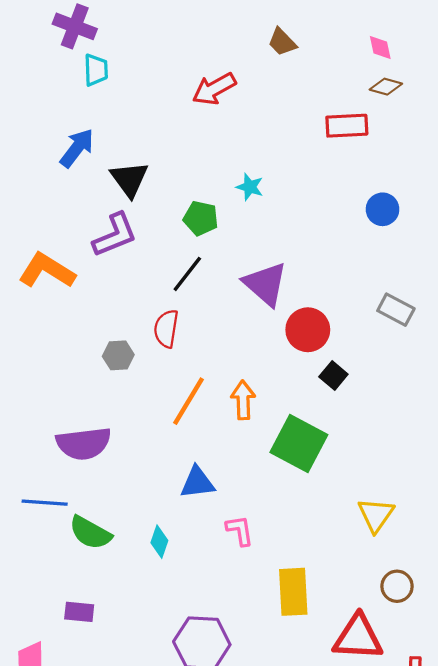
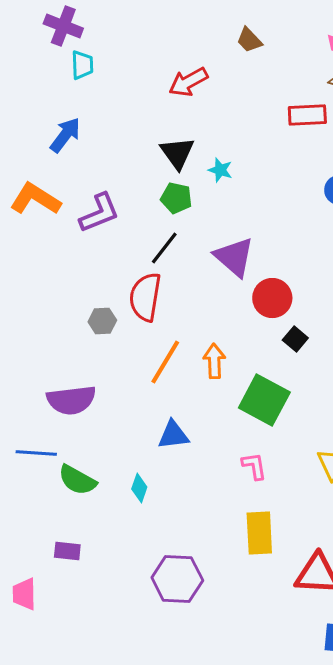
black triangle: (129, 179) -> (177, 153), moved
orange L-shape: (47, 271) -> (35, 199), moved
red semicircle: (166, 329) -> (145, 297), size x1.4
pink L-shape: (240, 530) -> (254, 466), moved

